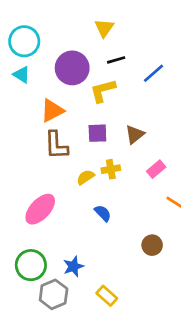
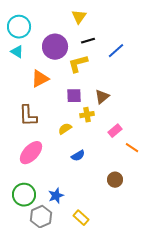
brown L-shape: (56, 145) -> (28, 116), moved
yellow cross: (111, 169) -> (87, 115), moved
pink rectangle: (156, 169) -> (115, 131), moved
blue semicircle: (103, 213) -> (78, 156), turned 104

